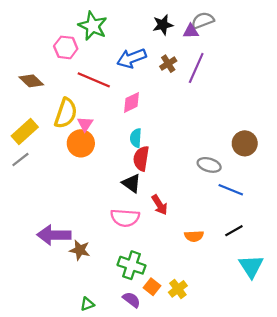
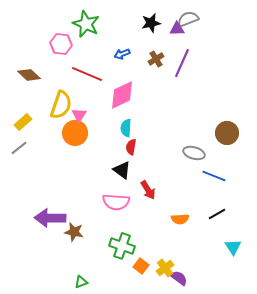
blue arrow: (131, 58) -> (122, 54), size x0.6
pink diamond: (131, 102) -> (122, 95), size x1.4
yellow rectangle: (25, 132) -> (23, 122), size x0.7
red semicircle: (141, 158) -> (131, 147), size x0.7
cyan triangle: (251, 266) -> (233, 247), size x0.7
purple semicircle: (131, 300) -> (179, 278), moved

